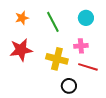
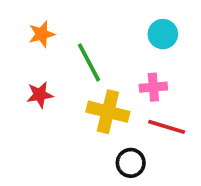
green line: (53, 22) -> (89, 62), moved
red star: (21, 50) -> (40, 95), size x0.6

